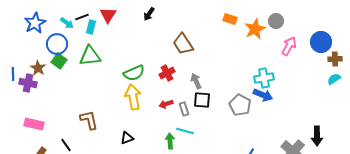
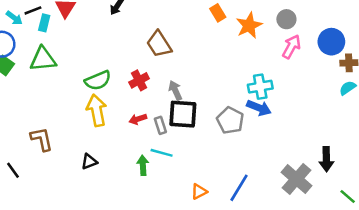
orange rectangle: (230, 19) -> (218, 13), turned 40
gray circle: (276, 21) -> (286, 19), moved
black square: (202, 100) -> (183, 114), size x1.4

